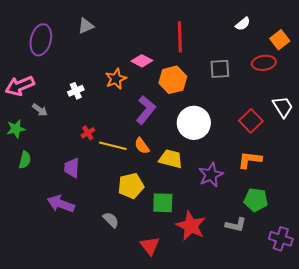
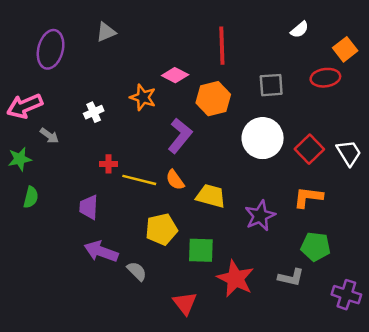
orange star: (116, 79) -> (143, 97), turned -30
white trapezoid: (283, 107) -> (349, 153), moved
white circle: (194, 123) -> (263, 138), moved
red cross: (88, 133) -> (108, 164), turned 32
purple arrow: (61, 204) -> (101, 251), moved

